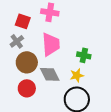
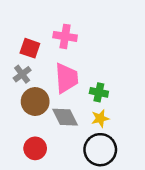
green cross: (84, 55) -> (99, 92), moved
red circle: (27, 88) -> (35, 148), moved

